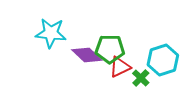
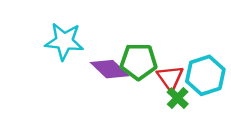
red triangle: (120, 67) -> (170, 78), moved, turned -40

